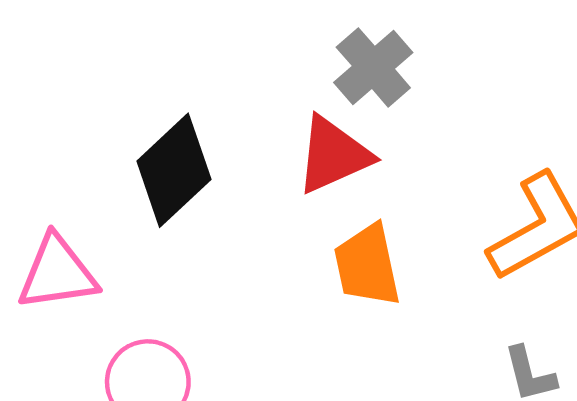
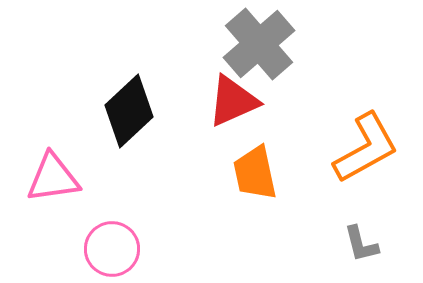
gray cross: (373, 67) -> (259, 44), size x1.4

